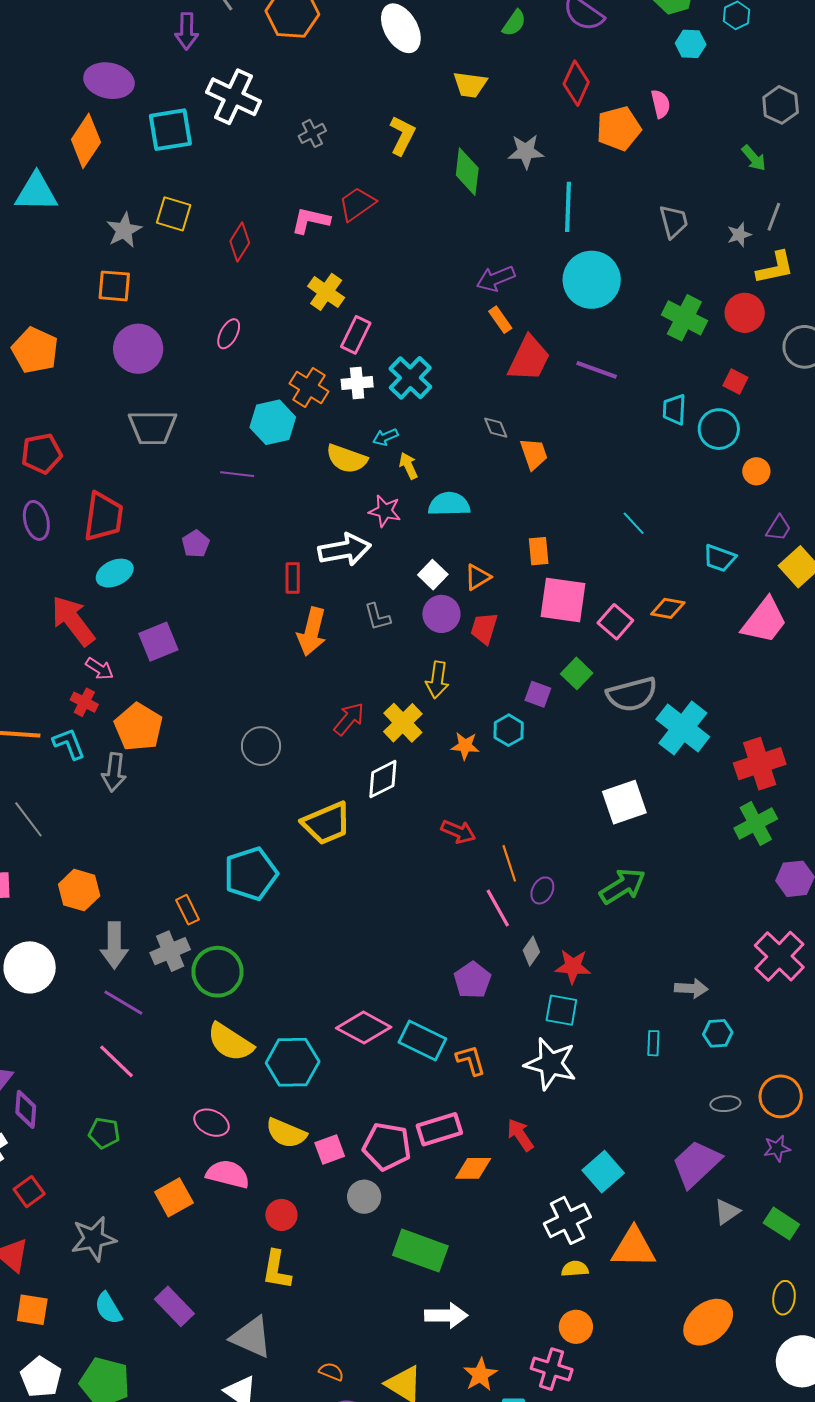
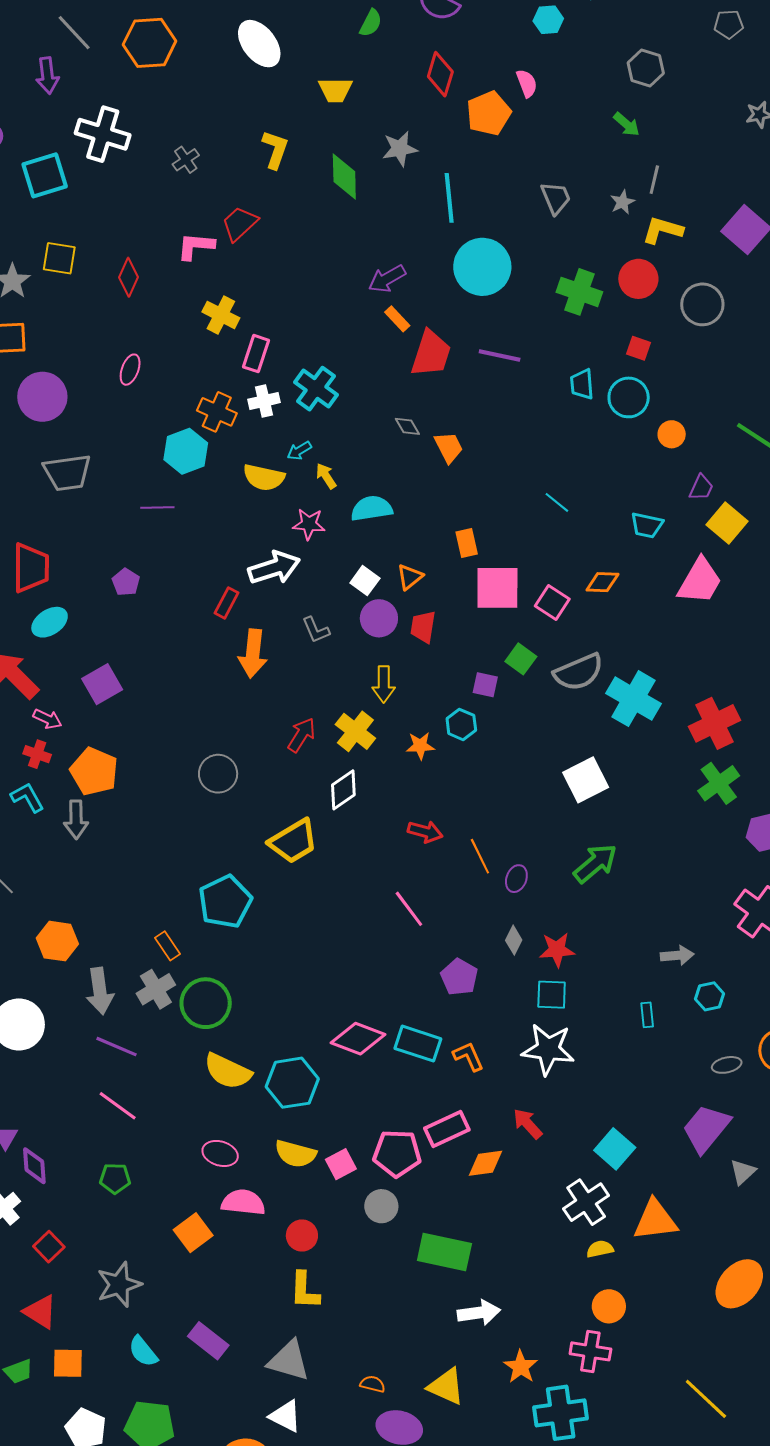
yellow L-shape: (775, 268) -> (663, 230), turned -144
red rectangle: (293, 578) -> (227, 603), turned 36
pink line: (498, 908) -> (409, 909), moved

